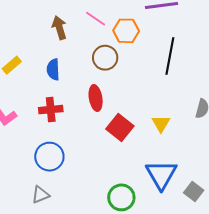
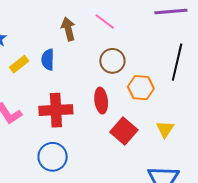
orange hexagon: (126, 31) -> (141, 88), moved
blue semicircle: (53, 69) -> (48, 60), moved
red cross: (51, 110) -> (56, 110), size x1.4

